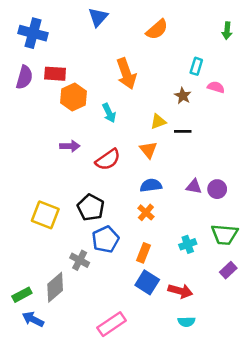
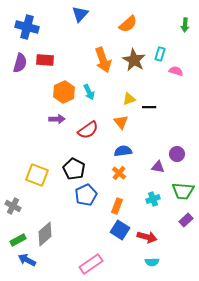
brown star: (183, 96) -> (134, 60), moved, size x1.6
orange hexagon: (73, 97) -> (64, 92), moved
purple triangle: (194, 187) -> (158, 167), moved
gray cross: (80, 260) -> (13, 206), moved

